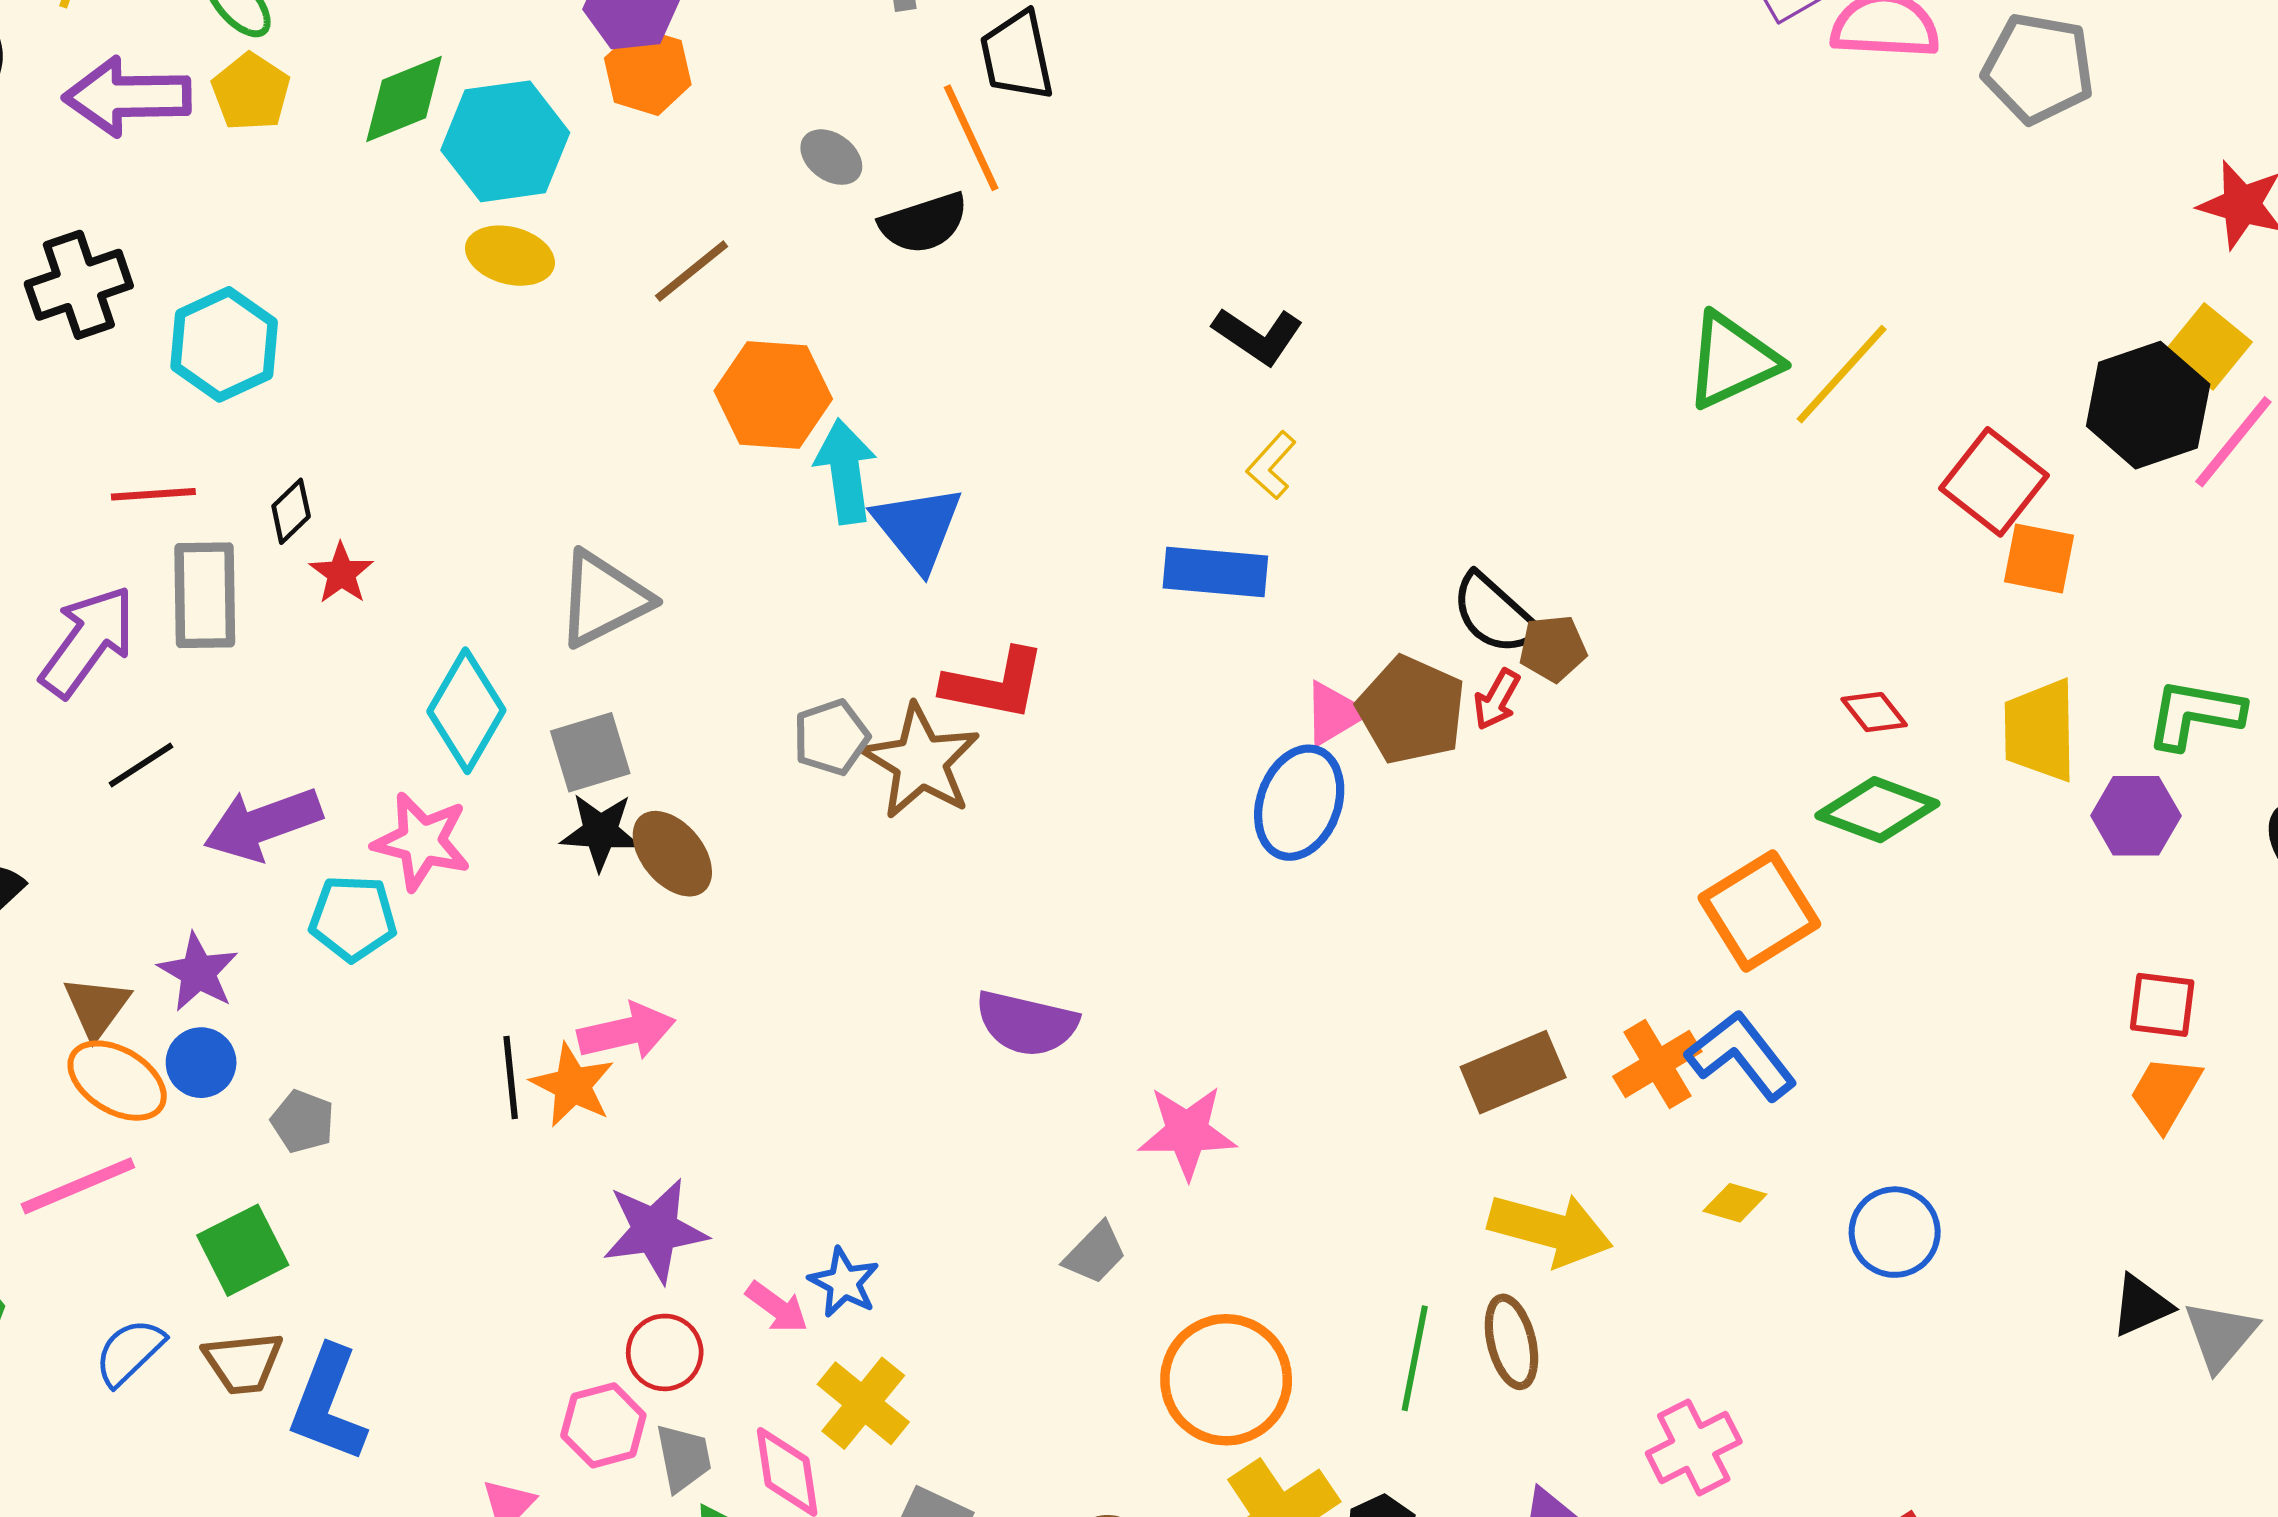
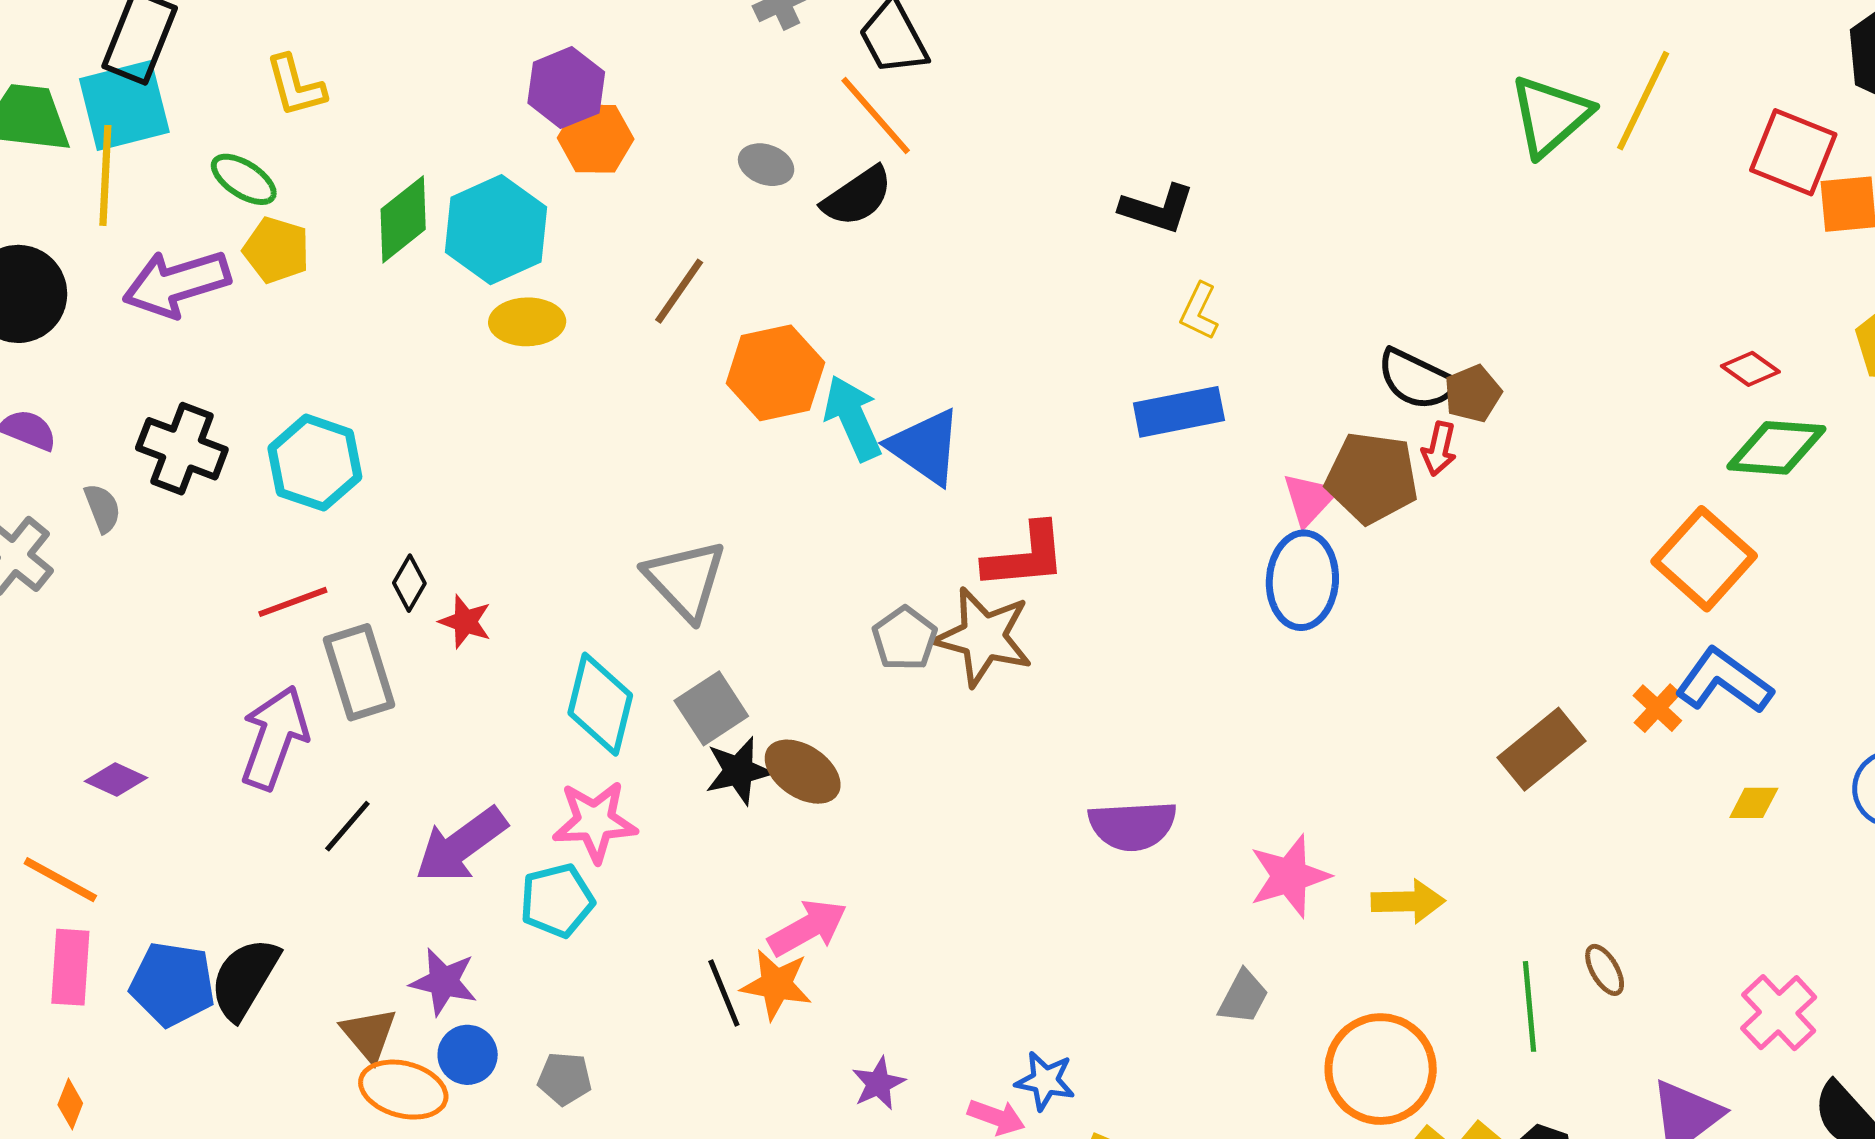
black cross: (79, 285) -> (182, 449), turned -34
gray triangle: (603, 599) -> (685, 580), turned -30
orange cross: (1657, 1064) -> (1657, 708), size x0.7
yellow arrow: (1550, 1229) -> (1408, 901), moved, size x0.7
purple star: (655, 1230) -> (878, 1083), size x0.6
brown ellipse: (1511, 1342) -> (1605, 970), size x0.7

